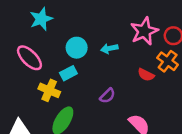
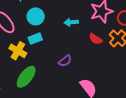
cyan circle: (77, 48) -> (36, 16), moved
red semicircle: (146, 75) -> (96, 39), moved

